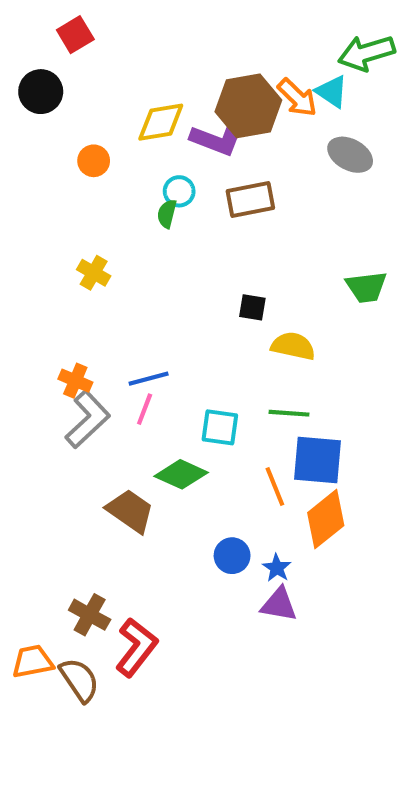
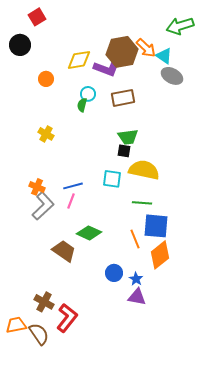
cyan triangle: (332, 92) -> (164, 56), moved
green trapezoid: (366, 287) -> (128, 137), moved
yellow semicircle: (293, 346) -> (144, 170), size x1.4
cyan square: (220, 427) -> (112, 179), moved

